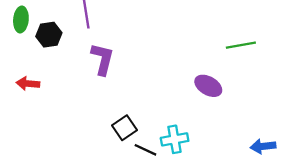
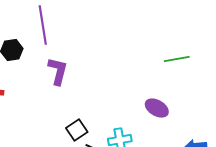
purple ellipse: (208, 86) -> (157, 108), moved

